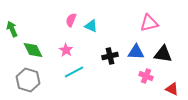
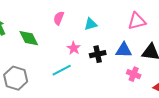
cyan triangle: (91, 26) -> (91, 24), moved, turned -40
green diamond: (33, 50) -> (29, 38), moved
pink star: (66, 50) -> (74, 48), moved

